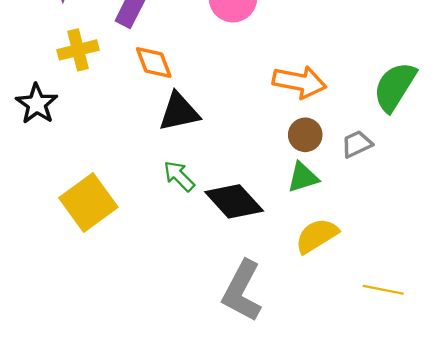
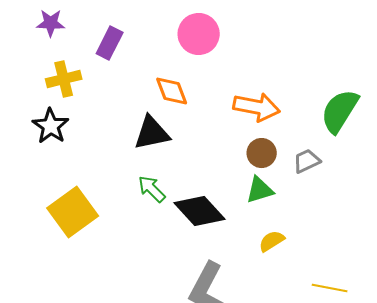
orange diamond: (154, 63) -> (172, 91), moved
black star: (37, 104) -> (51, 126), moved
yellow semicircle: (317, 236) -> (272, 241), size x0.7

